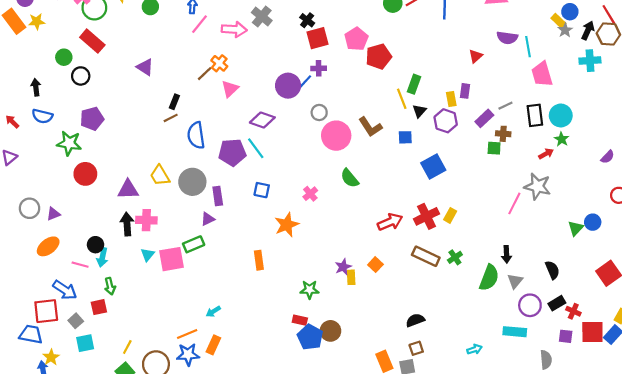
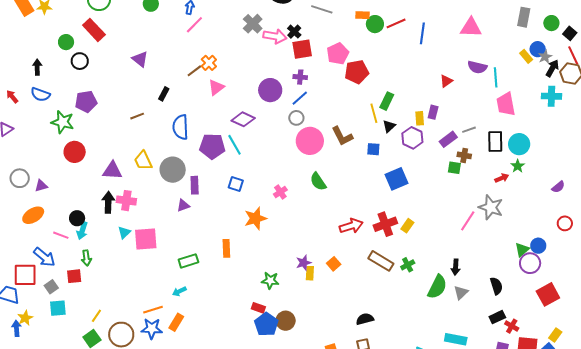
pink arrow: (234, 29) -> (275, 36), moved
gray star: (565, 30) -> (545, 57), moved
blue line: (304, 83) -> (300, 98), moved
brown line: (171, 118) -> (137, 116), moved
green rectangle: (194, 244) -> (188, 261), moved
purple circle: (530, 305) -> (530, 263), moved

